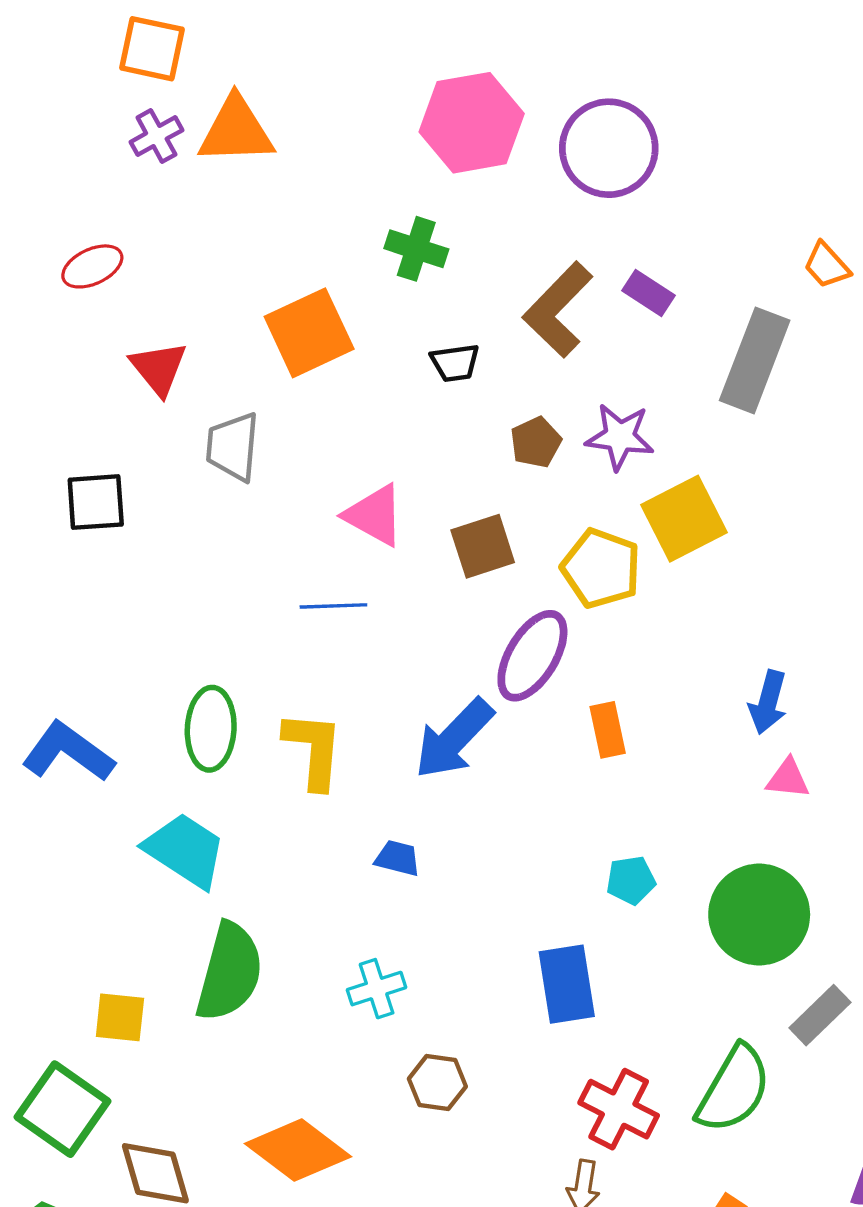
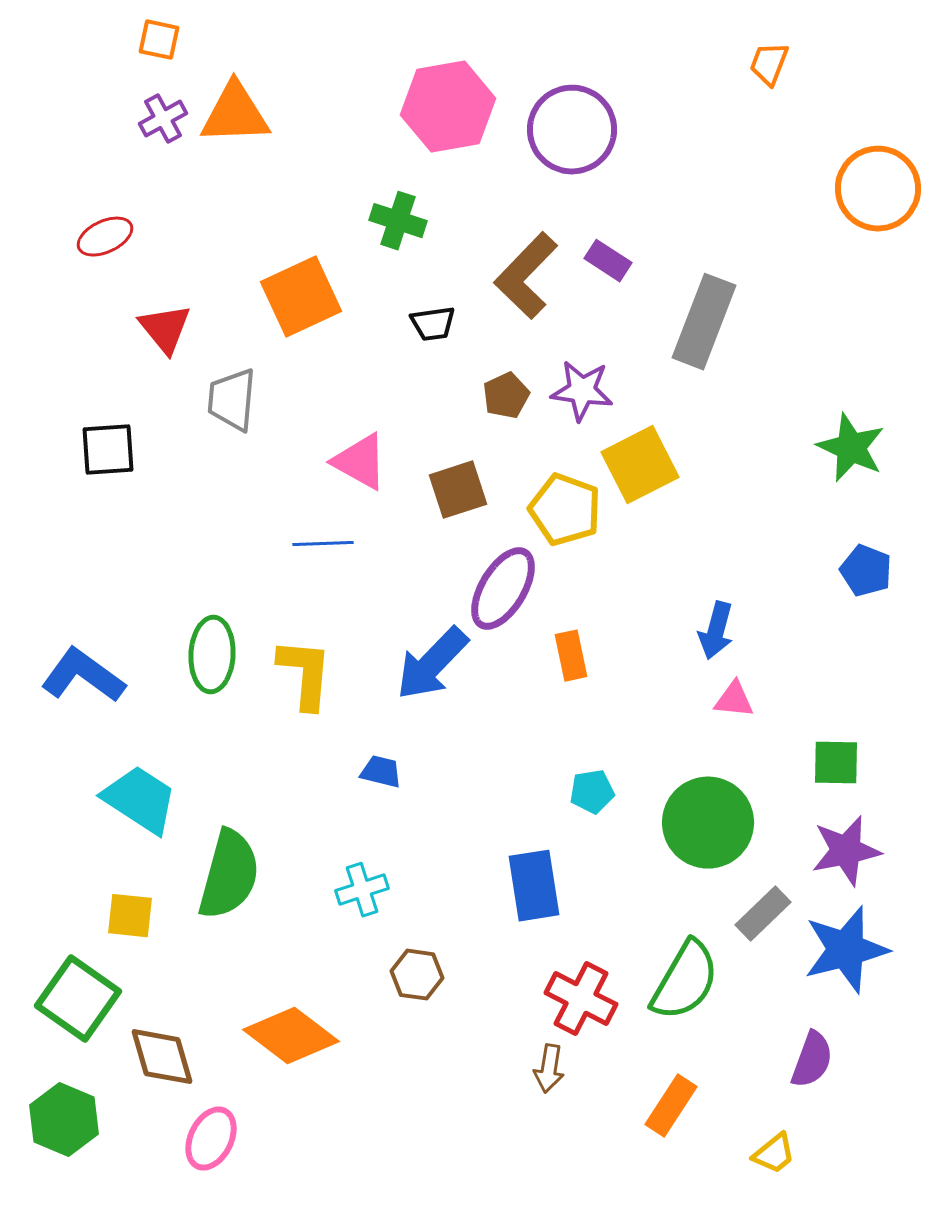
orange square: (152, 49) -> (159, 40), size x0.7
orange trapezoid: (827, 265) -> (769, 64), moved, turned 63
cyan trapezoid: (185, 850) -> (140, 800), moved

